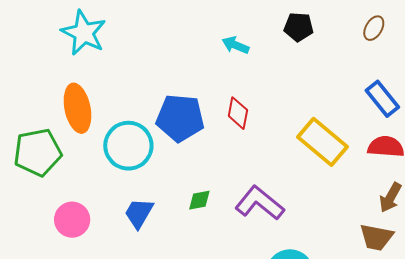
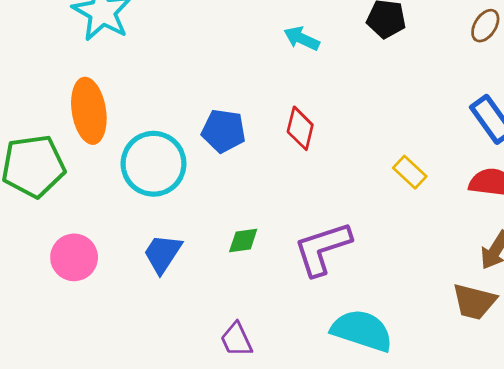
blue pentagon: (180, 118) -> (224, 131), size x0.7
yellow rectangle: (322, 142) -> (410, 172), size x0.5
purple L-shape: (260, 203) -> (322, 249), turned -60

